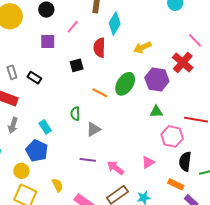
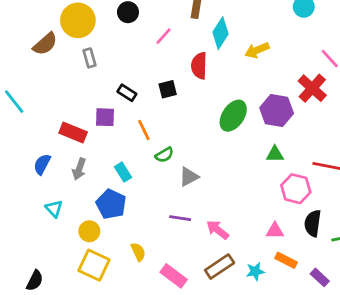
purple square: (48, 42) -> (105, 117), moved
yellow arrow: (142, 47) -> (257, 50), moved
gray rectangle: (12, 72) -> (90, 58), moved
black rectangle: (34, 78) -> (127, 93), moved
orange line: (100, 93) -> (144, 130), moved, turned 35
green semicircle: (75, 114) -> (164, 155), turned -120
pink triangle: (148, 162) -> (275, 231), moved, turned 32
orange rectangle: (176, 184) -> (286, 260), moved

